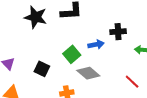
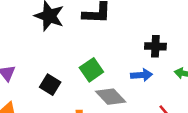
blue arrow: (96, 44) -> (142, 75), moved

